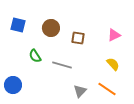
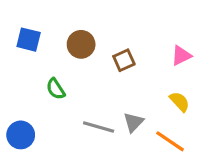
brown square: (78, 38) -> (124, 60), turned -32
gray line: (62, 65) -> (99, 127), moved
gray triangle: (80, 91) -> (134, 122), moved

